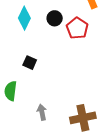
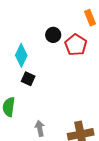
cyan diamond: (24, 18) -> (21, 55), moved

